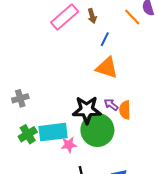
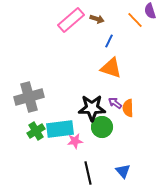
brown arrow: (92, 16) -> (97, 19), turned -56
gray cross: (20, 98) -> (29, 97), size x1.8
green circle: (97, 130) -> (102, 127), size x0.7

